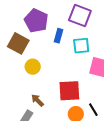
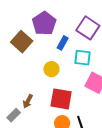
yellow circle: (33, 67) -> (51, 69), moved
brown arrow: (37, 100) -> (28, 101), turned -120

